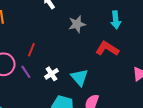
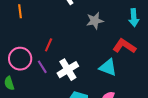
white cross: (51, 74) -> (68, 70), size x1.5
cyan triangle: (79, 77) -> (108, 67), moved, turned -30

